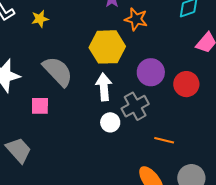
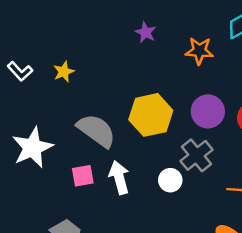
orange star: (136, 19) -> (199, 51), moved
yellow hexagon: (107, 47) -> (151, 115), moved
white arrow: (104, 87) -> (119, 178), moved

